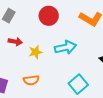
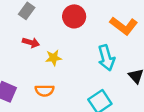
cyan arrow: (65, 47) -> (106, 58), moved, turned 80

